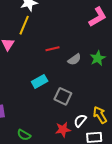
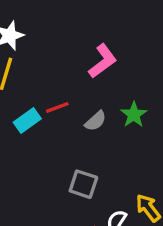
pink L-shape: (98, 17) -> (103, 61), moved
cyan rectangle: (40, 81) -> (27, 121), moved

